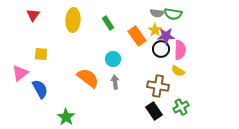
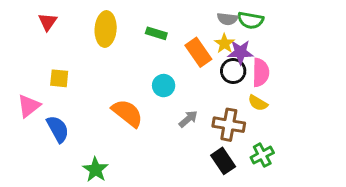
green rectangle: (108, 23) -> (156, 33), turned -40
gray arrow: (115, 82) -> (188, 119), moved, turned 56

